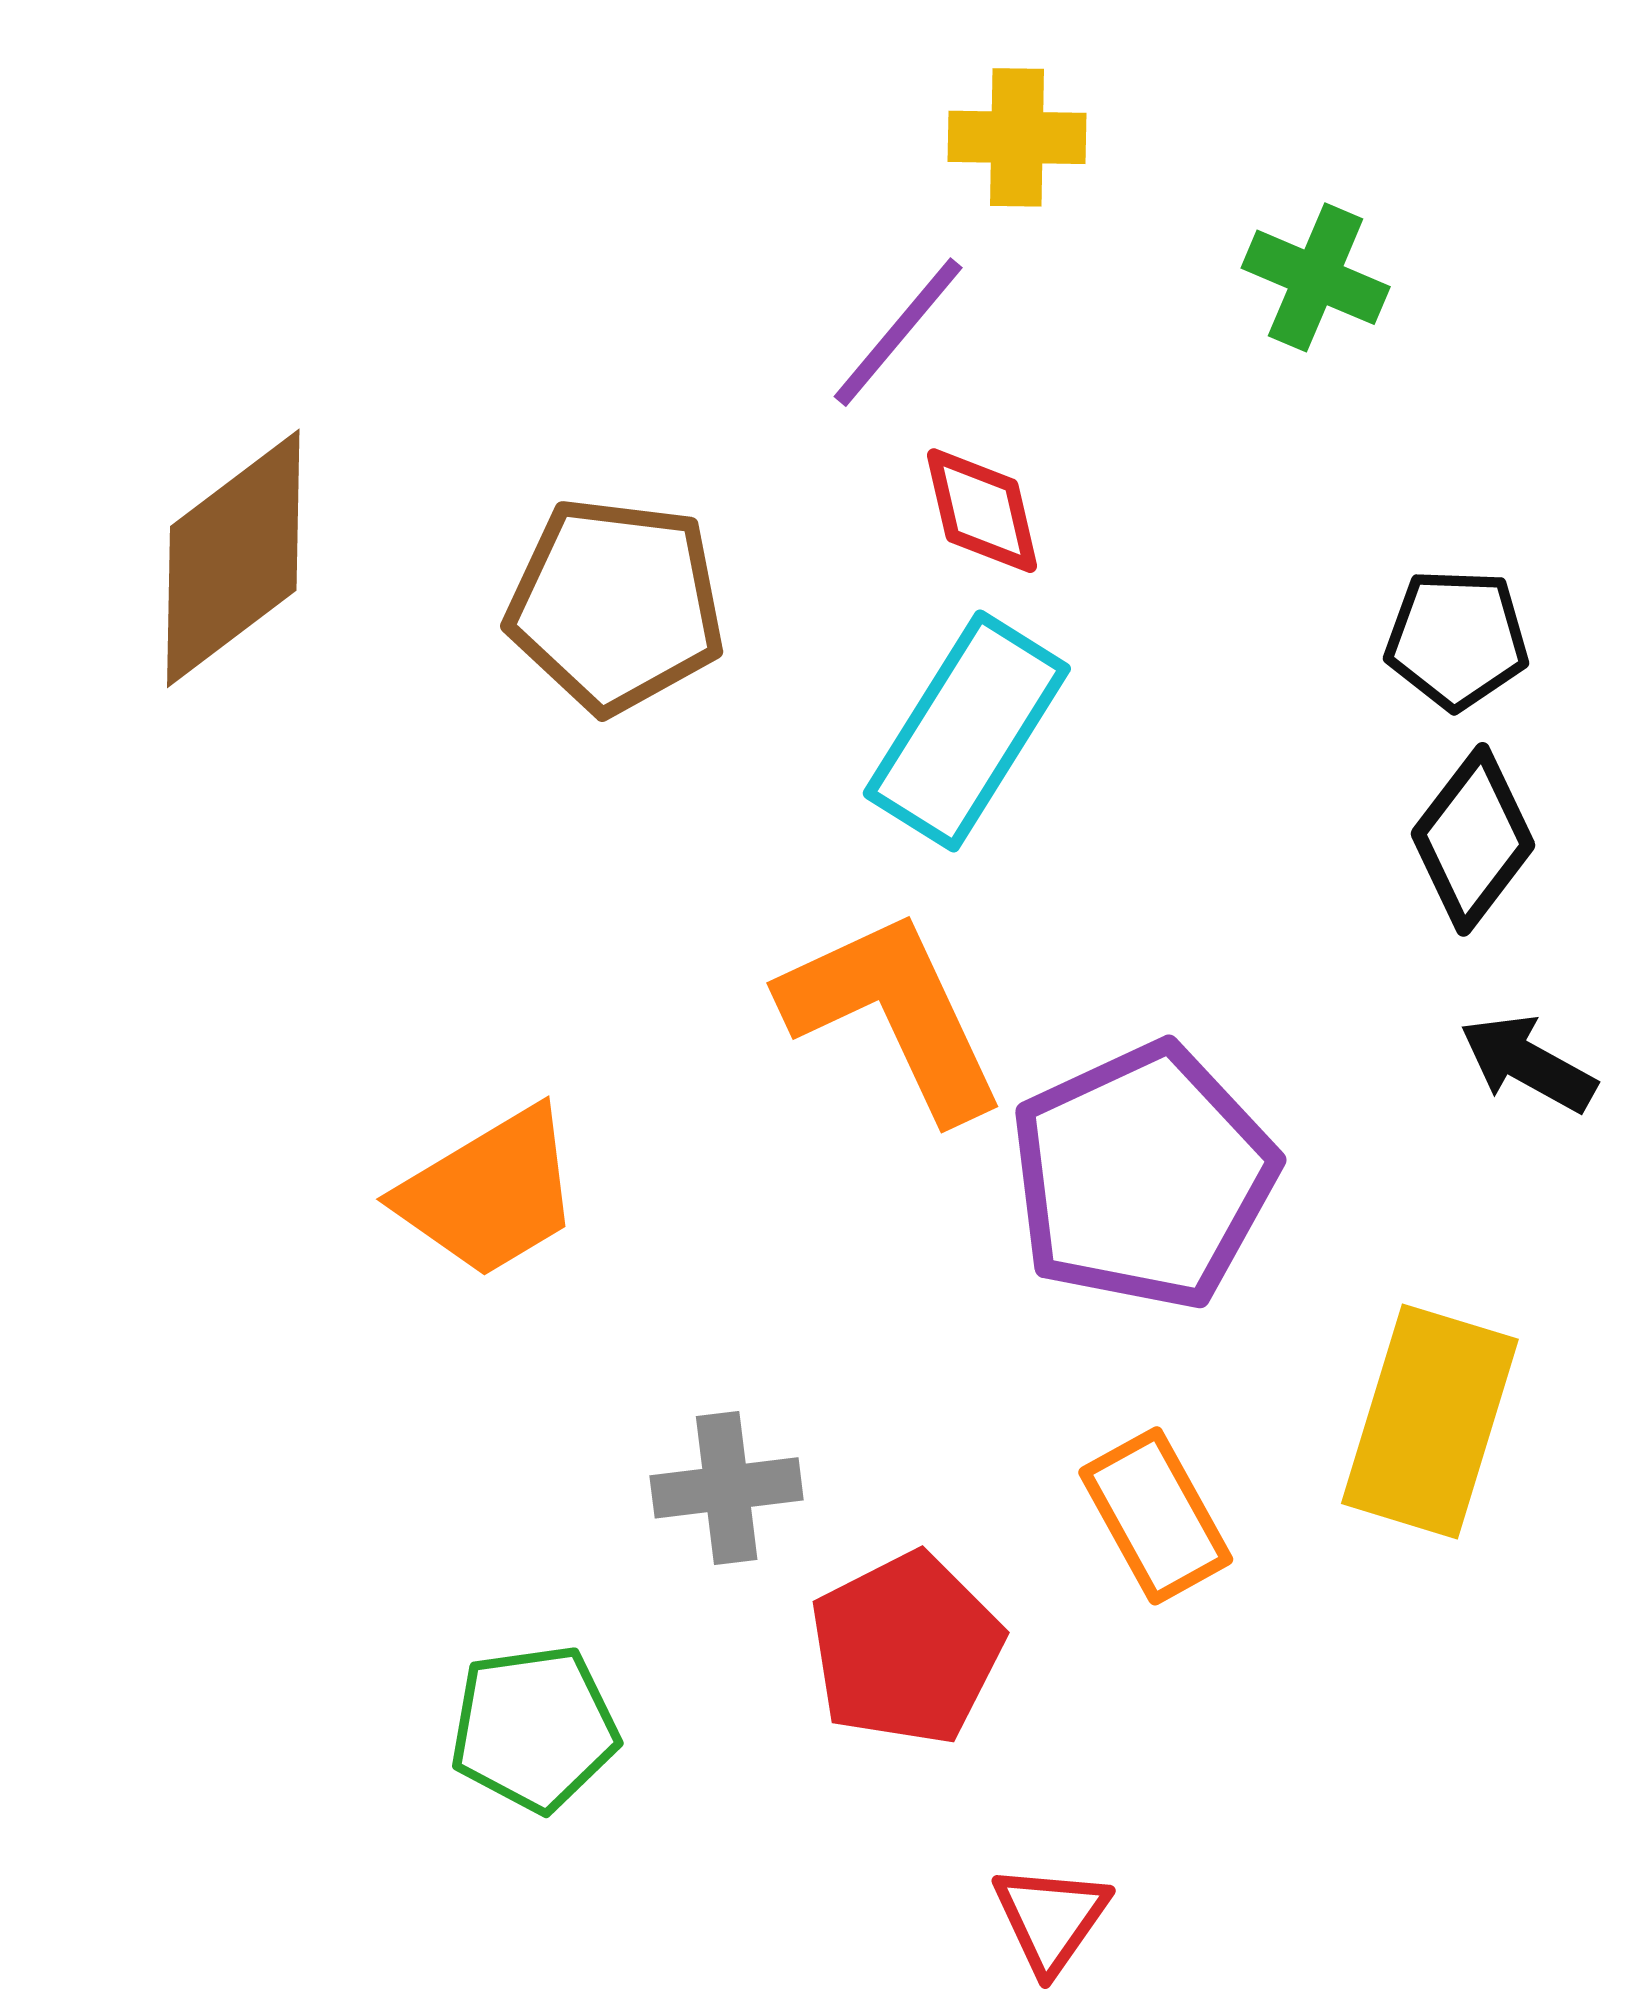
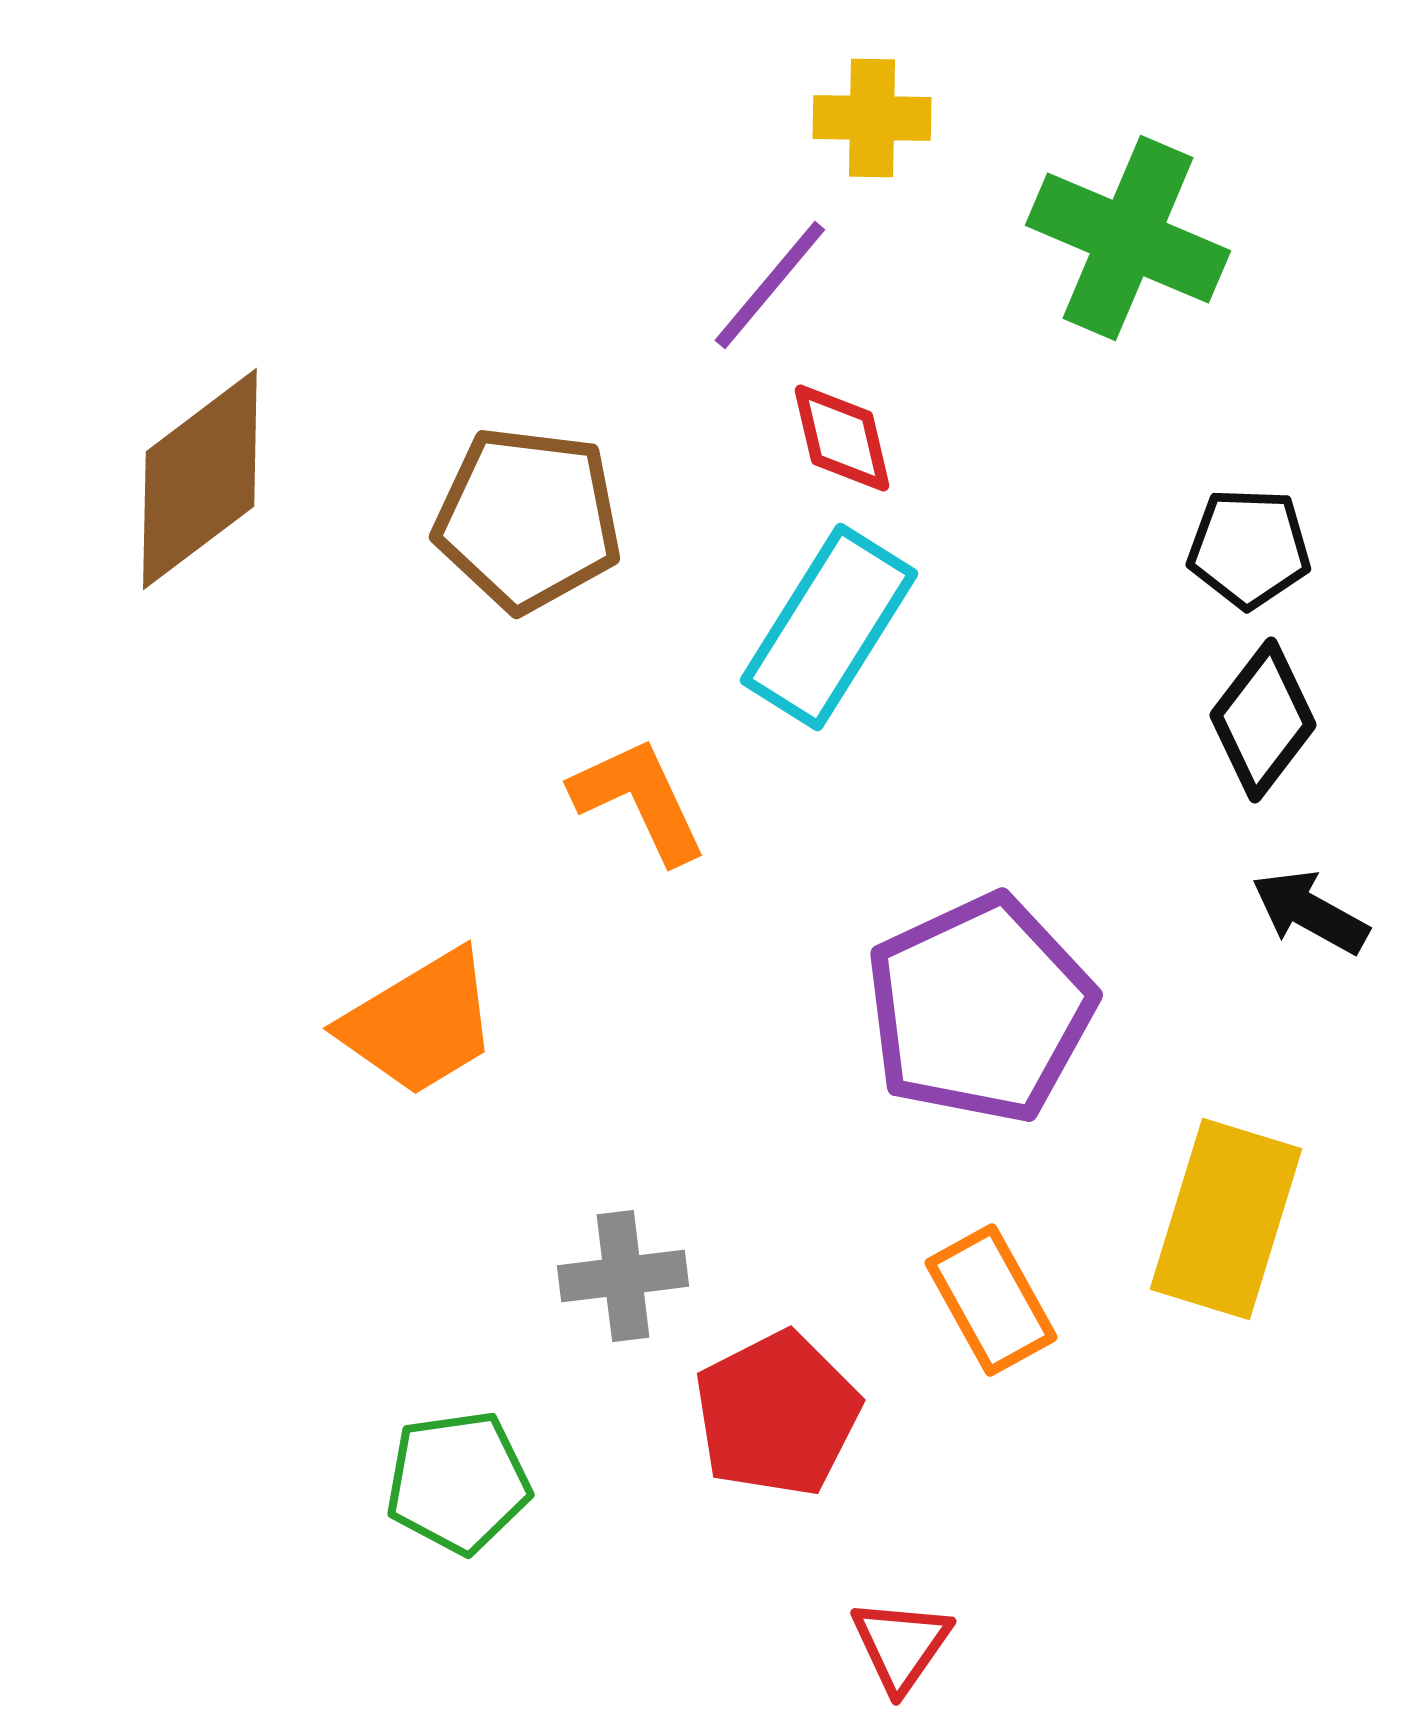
green cross: (1316, 277) -> (1128, 238), size x1.6
orange L-shape: (893, 1014) -> (639, 800), moved, size x0.7

